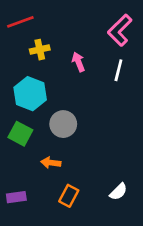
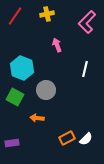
red line: (20, 22) -> (15, 16), turned -36
yellow cross: (40, 50) -> (47, 14), moved
white line: (118, 70) -> (85, 69), moved
orange rectangle: (69, 196) -> (67, 138), moved, turned 35

